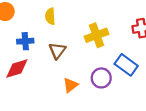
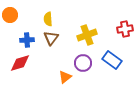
brown triangle: (57, 51) -> (51, 38), moved
purple circle: (101, 78) -> (83, 63), moved

